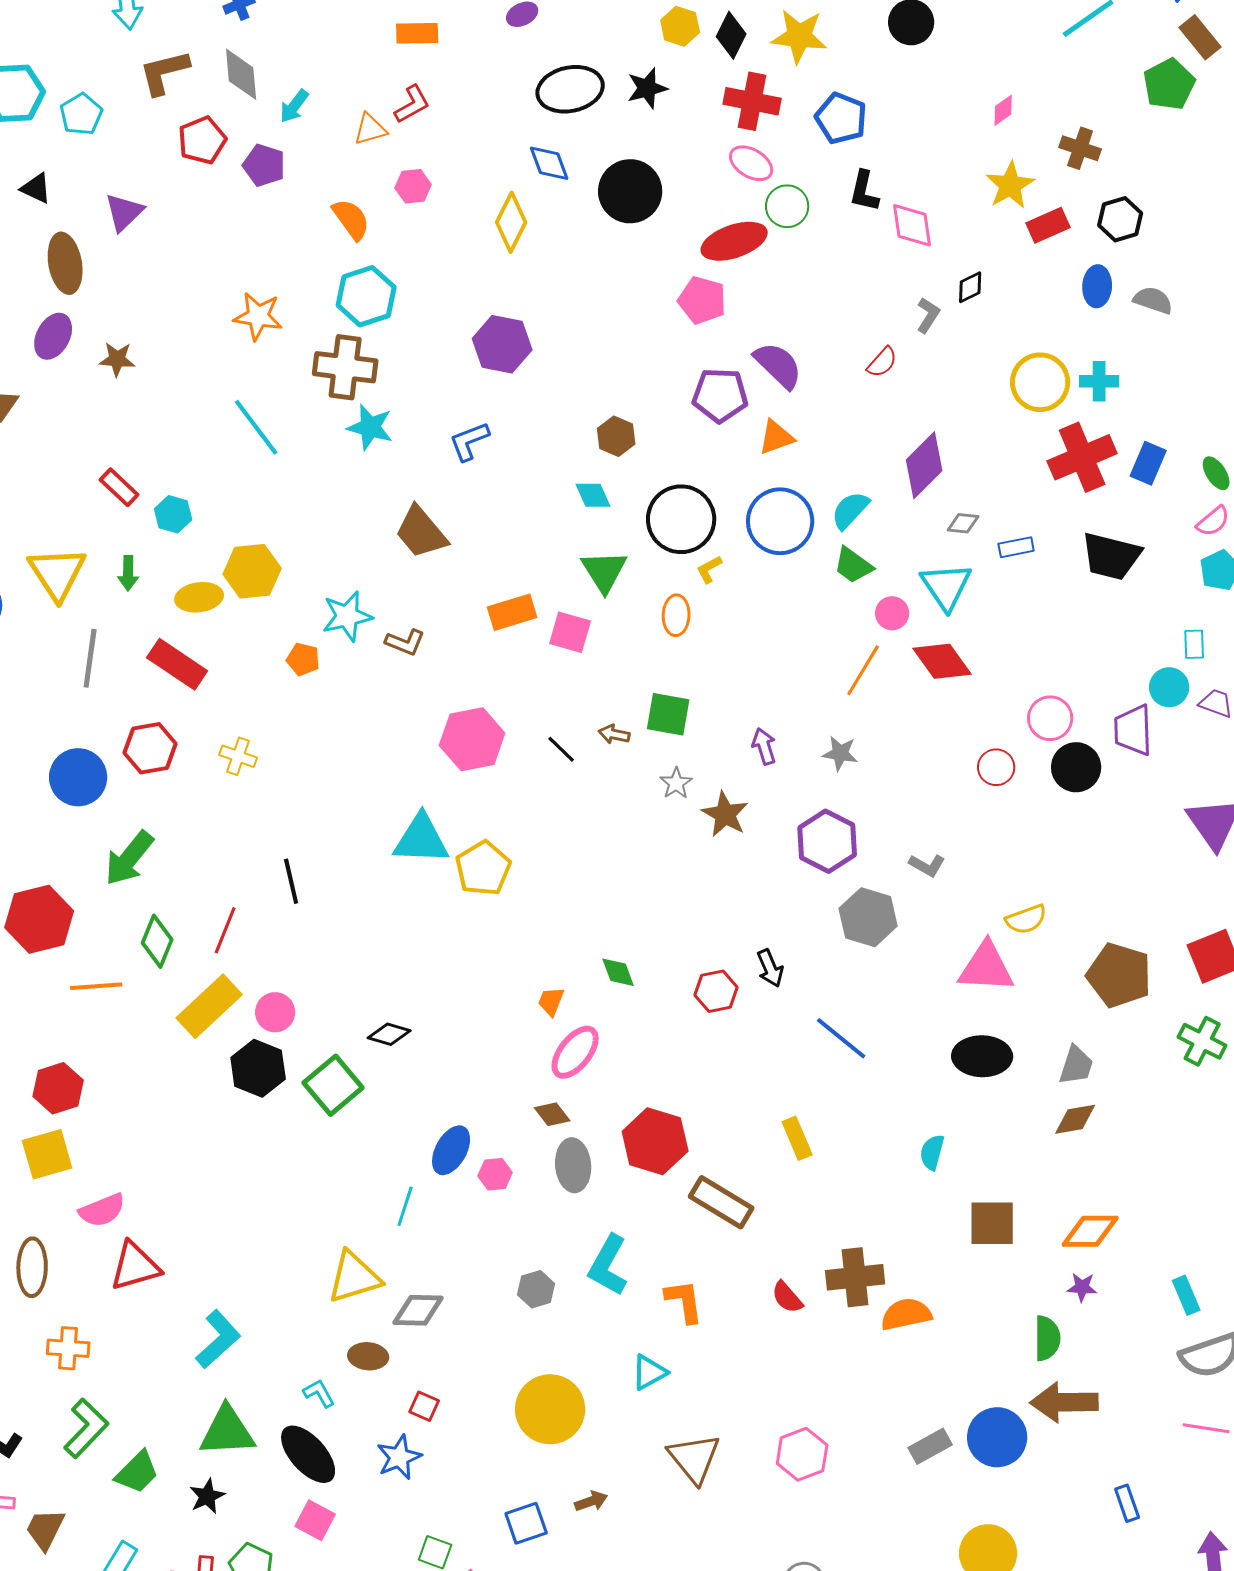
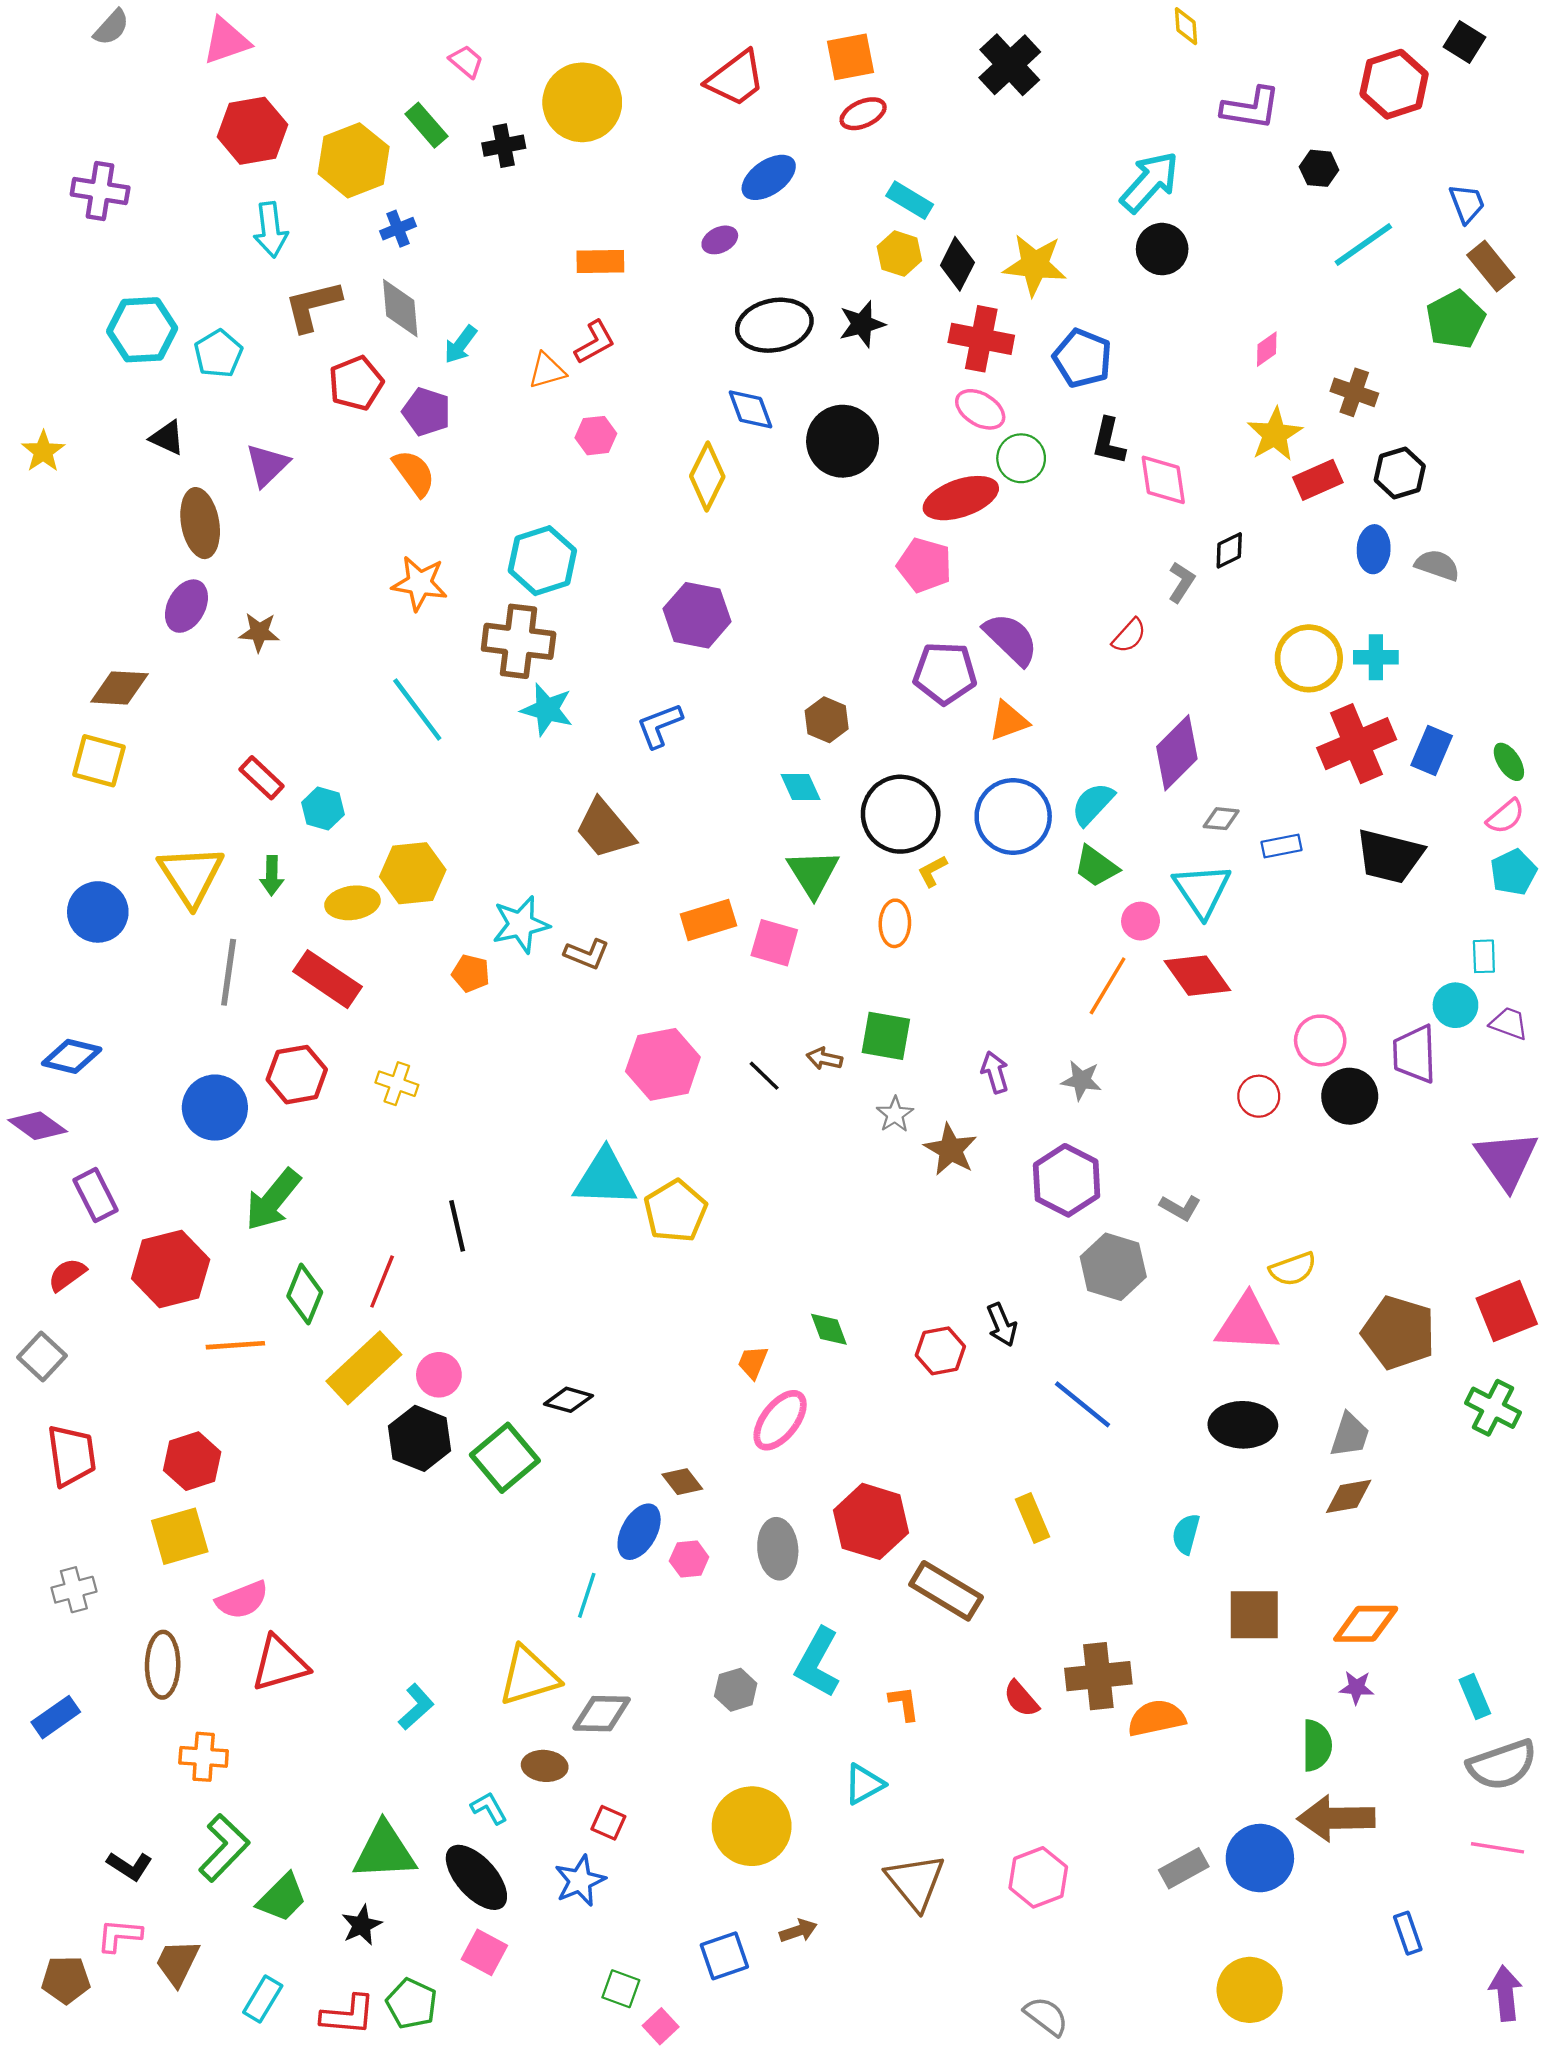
orange semicircle: (351, 219) -> (414, 473), moved
brown diamond: (552, 1114) -> (682, 1482), moved
orange L-shape: (684, 1301) -> (904, 1703), size x0.7
cyan L-shape: (218, 1339) -> (416, 1707), moved, size x0.7

